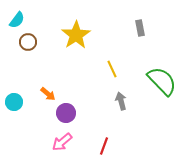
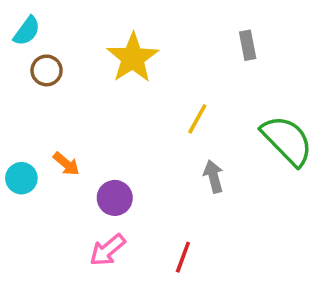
yellow line: (112, 69) -> (197, 119), turned 54
orange arrow: (48, 94) -> (66, 164), moved

